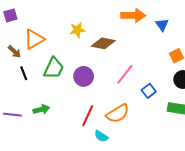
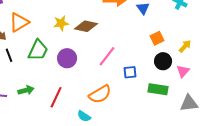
yellow star: (77, 30) -> (61, 23), moved
blue square: (149, 91) -> (130, 72), turned 32
red line: (88, 116) -> (56, 97), moved

